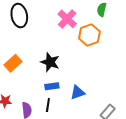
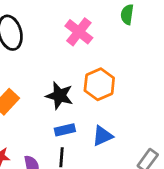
orange hexagon: (89, 35) -> (99, 84), moved

